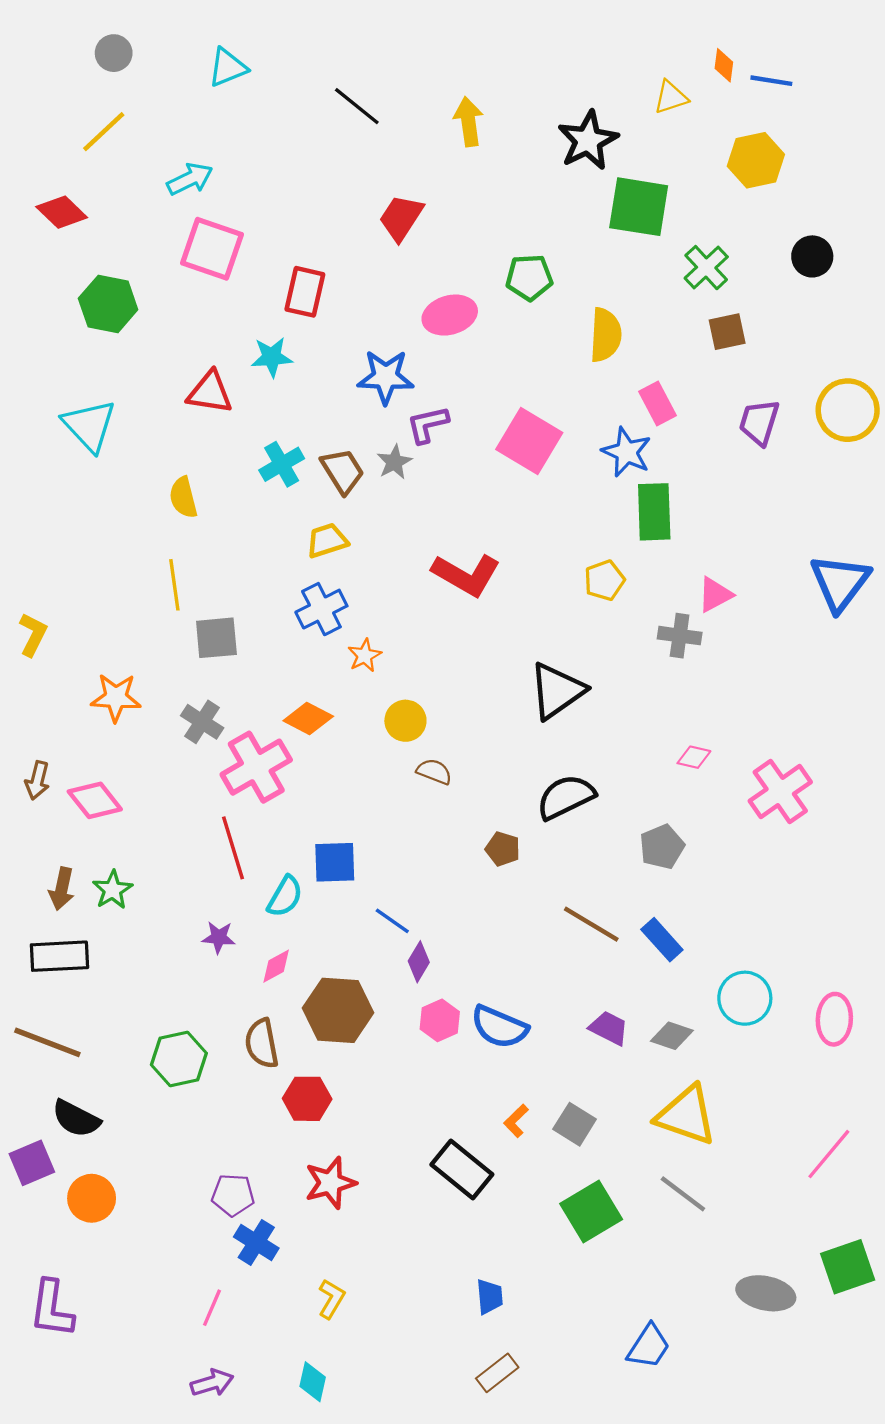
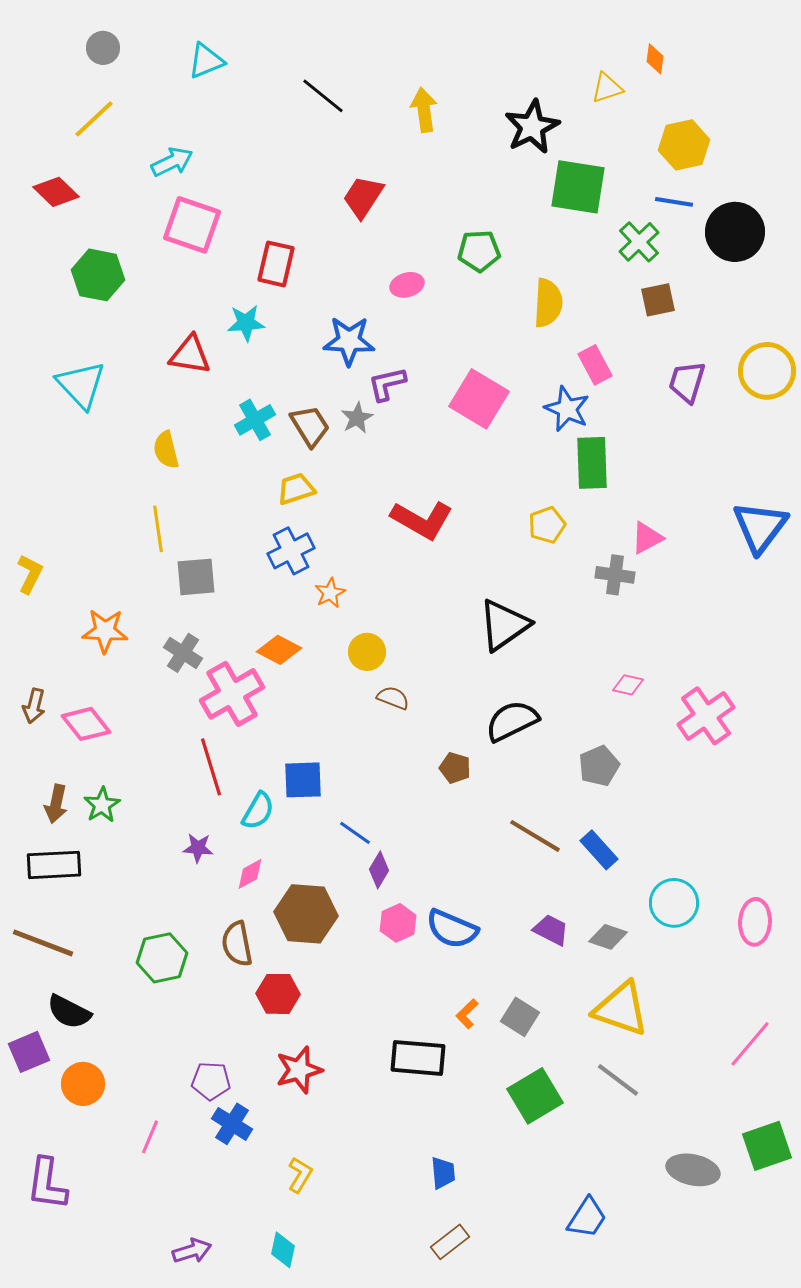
blue line: (771, 81) -> (674, 202), moved
black circle: (812, 256) -> (735, 232), size x1.6
pink ellipse: (450, 315) -> (407, 285), size x0.7
black rectangle: (462, 1170) -> (418, 1058), turned -34
pink line: (212, 1308) -> (150, 1137), moved

